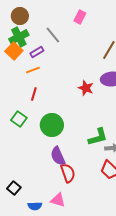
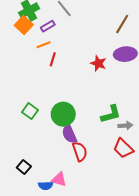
red line: (34, 94) -> (53, 59), moved
green square: (19, 119) -> (30, 111), moved
green circle: (52, 125) -> (63, 114), moved
pink triangle: (58, 200) -> (59, 179), moved

